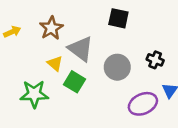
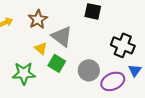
black cross: (155, 60) -> (123, 45), size x1.6
gray circle: (117, 67) -> (89, 70), moved

